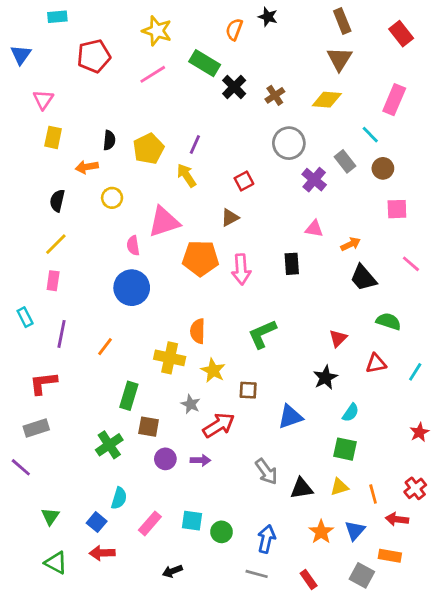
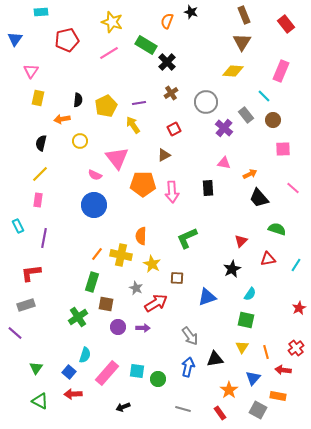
brown cross: (275, 95) -> (171, 93), moved
purple line: (195, 145) -> (139, 103), turned 56
pink triangle: (164, 222) -> (117, 158), turned -50
pink semicircle: (133, 246) -> (95, 175), turned -56
orange line: (105, 347) -> (97, 254), moved
yellow triangle: (339, 487) -> (242, 347), turned -40
black triangle: (302, 488) -> (215, 359), moved
pink rectangle: (150, 523) -> (107, 373), size x1.4
orange star: (321, 532) -> (229, 390), moved
blue arrow: (266, 539) -> (188, 367), moved

